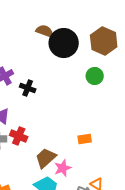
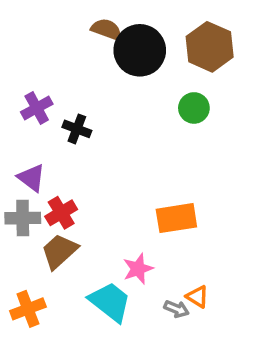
red cross: (19, 136) -> (61, 213), turned 36
orange rectangle: (85, 139) -> (176, 218), size x1.6
brown trapezoid: (46, 158) -> (59, 251), moved

